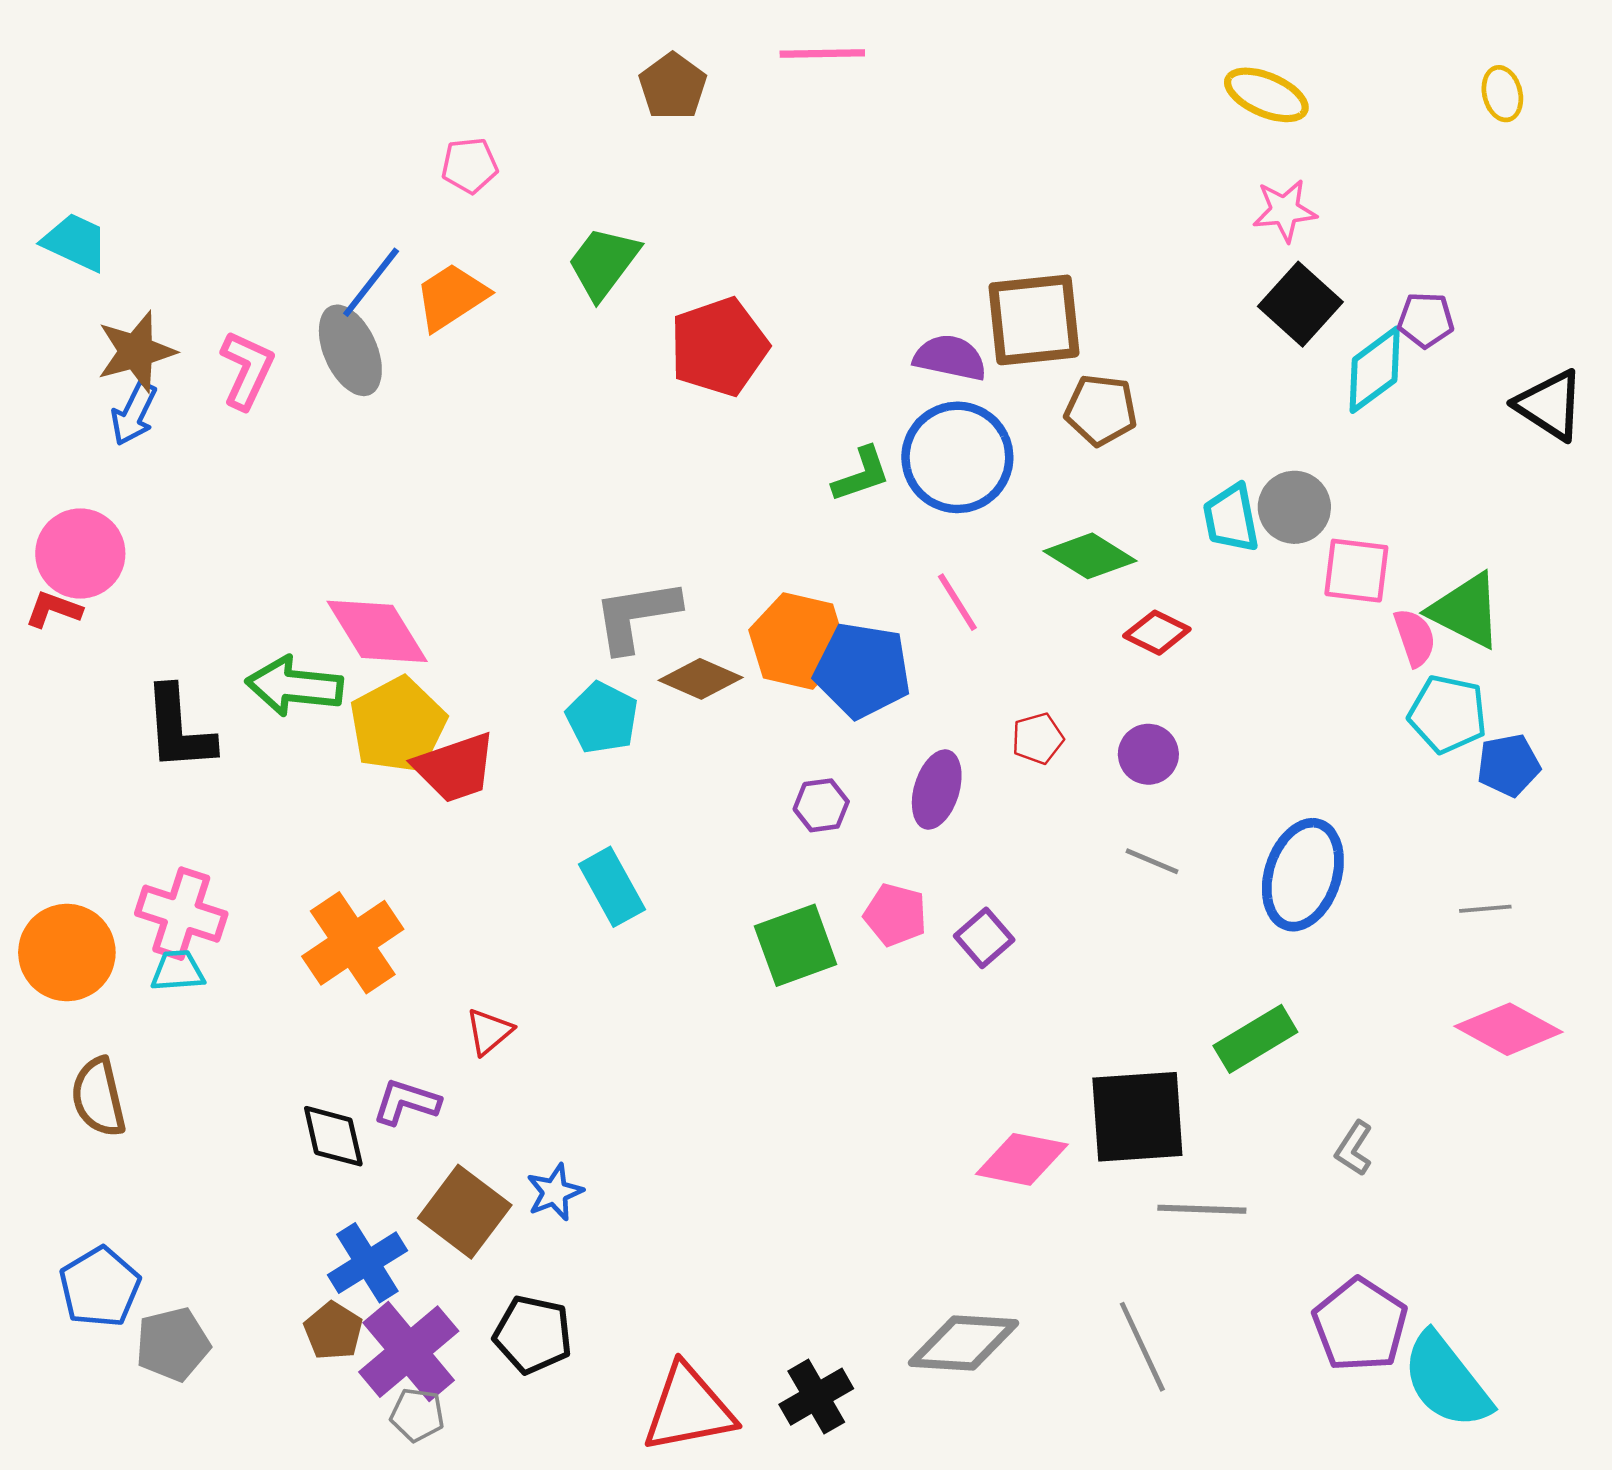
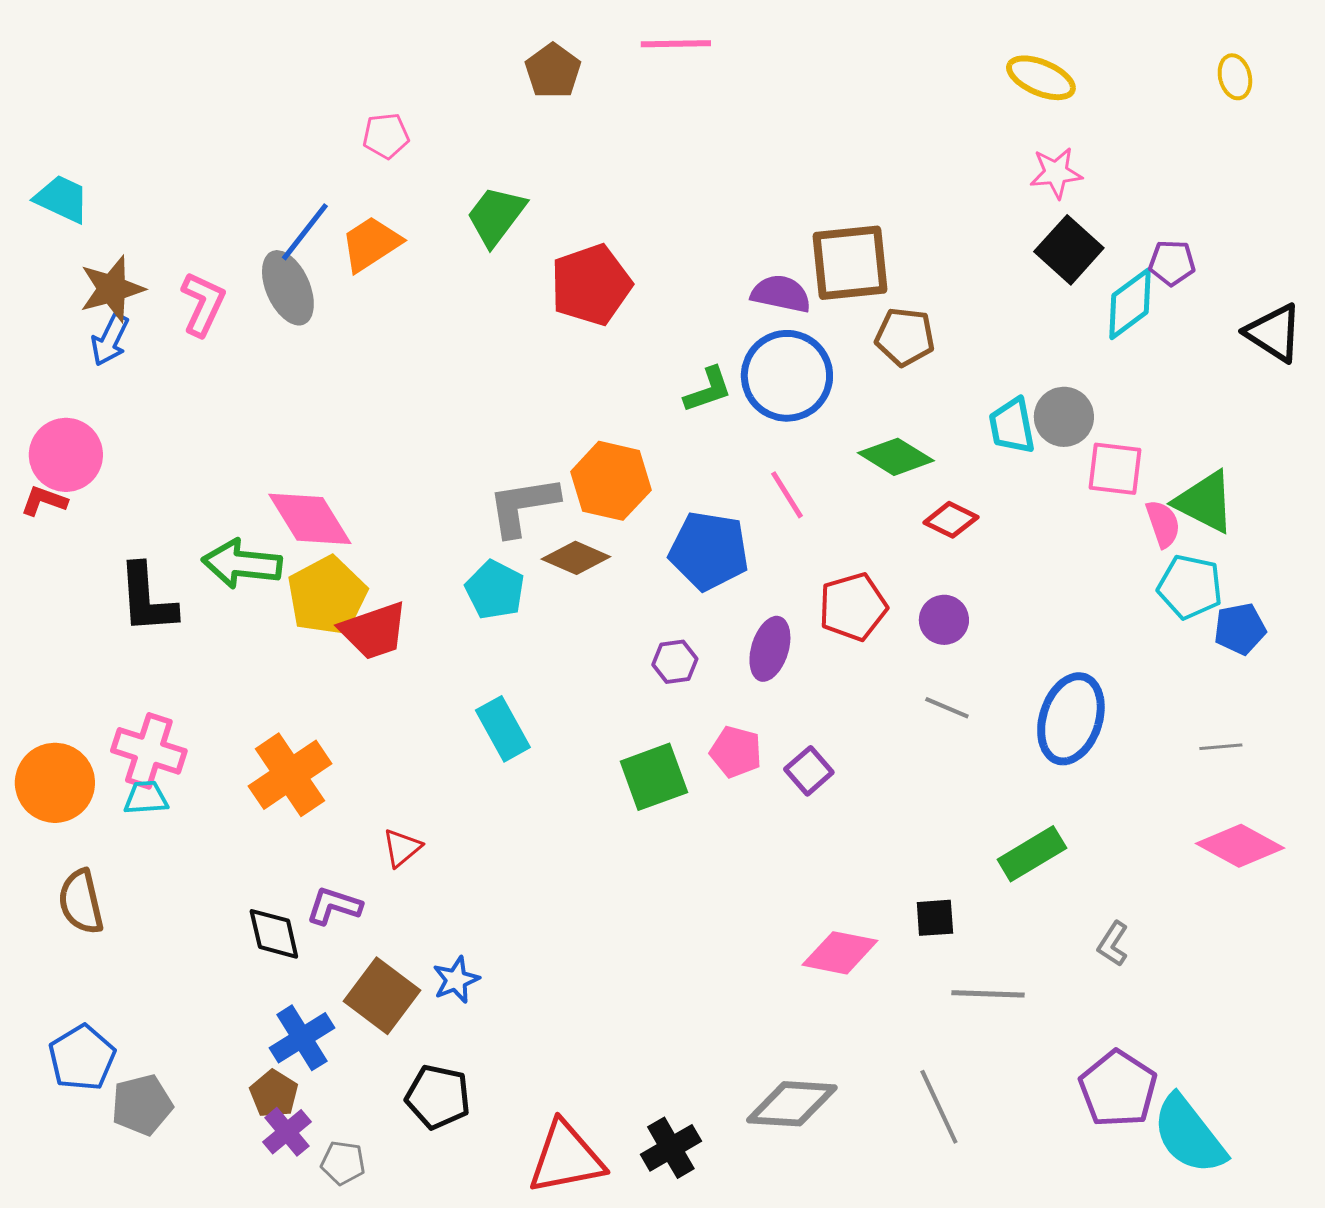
orange hexagon: (798, 641) -> (611, 481), moved
red pentagon: (1038, 738) -> (853, 607), size x1.6
black square: (1137, 1117) -> (935, 918), size x0.5
purple cross: (409, 1352) -> (287, 1132), moved, size x0.6

